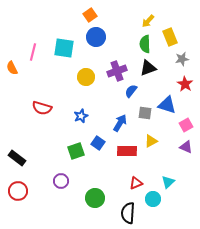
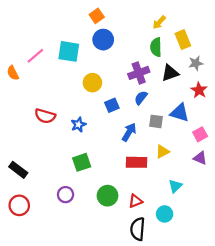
pink line: (33, 52) -> (35, 56), turned 36
black triangle: (148, 68) -> (170, 73), moved
purple cross: (117, 71) -> (139, 73), moved
blue star: (81, 116) -> (78, 125), moved
blue square: (98, 143) -> (112, 105), moved, turned 32
cyan triangle: (168, 182) -> (175, 186), moved
red triangle: (136, 183) -> (135, 201), moved
green circle: (95, 198) -> (108, 196), moved

